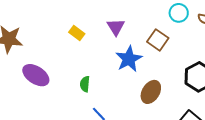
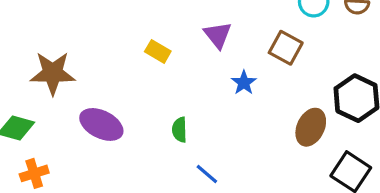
blue star: (129, 59) -> (244, 83), size x0.6
brown ellipse: (151, 92) -> (311, 127), moved

